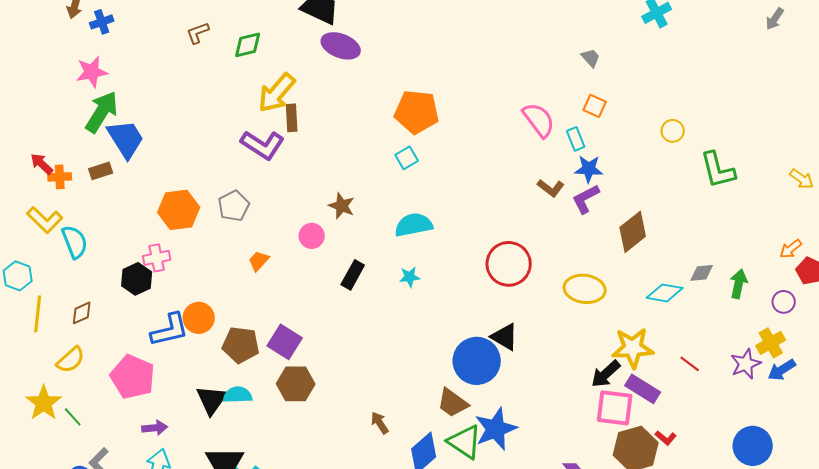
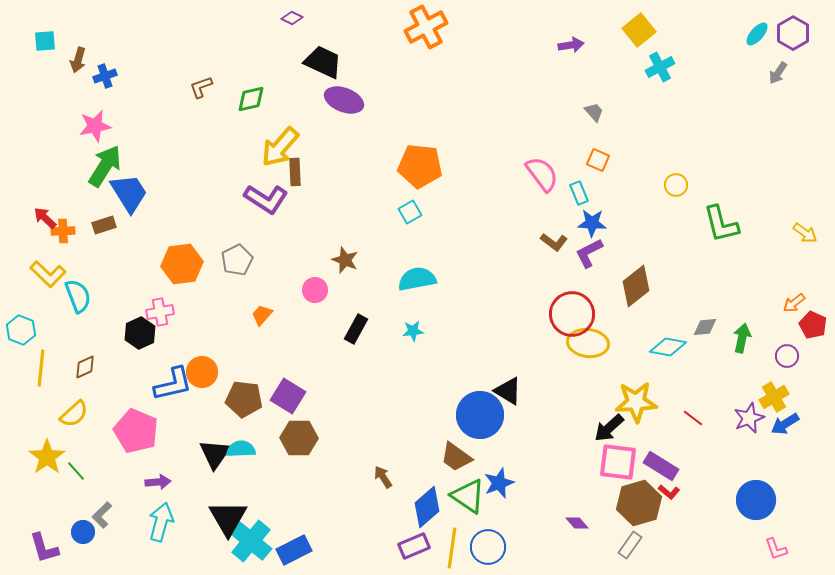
red circle: (509, 264) -> (572, 314), moved
purple rectangle: (643, 389) -> (661, 466), moved
blue star: (496, 429) -> (499, 483), size x0.7

